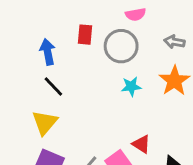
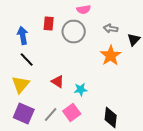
cyan star: (131, 86) -> (81, 90), moved
red triangle: (141, 144) -> (58, 82), moved

